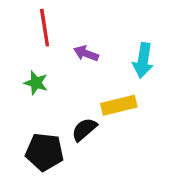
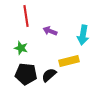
black pentagon: (45, 152) -> (26, 74), moved

